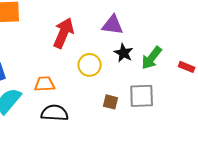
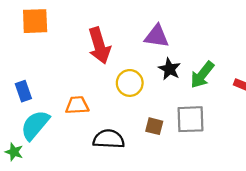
red arrow: (64, 33) -> (99, 46), turned 140
black semicircle: (55, 113) -> (109, 139), moved

